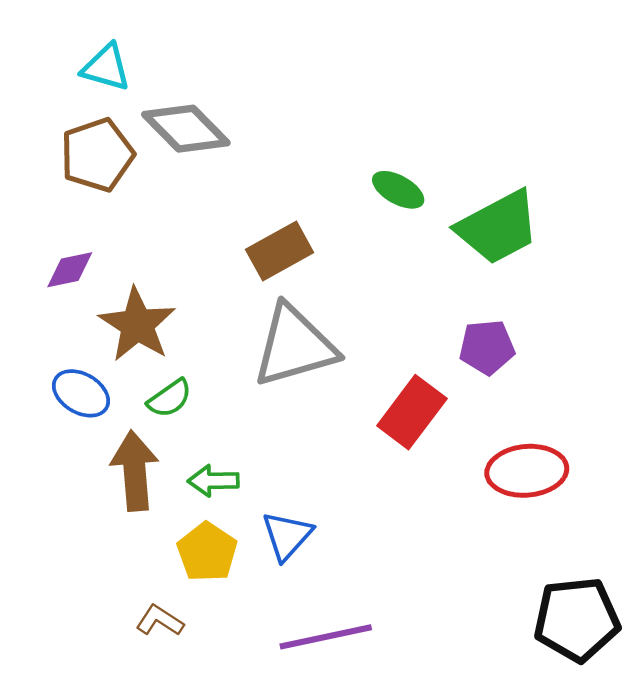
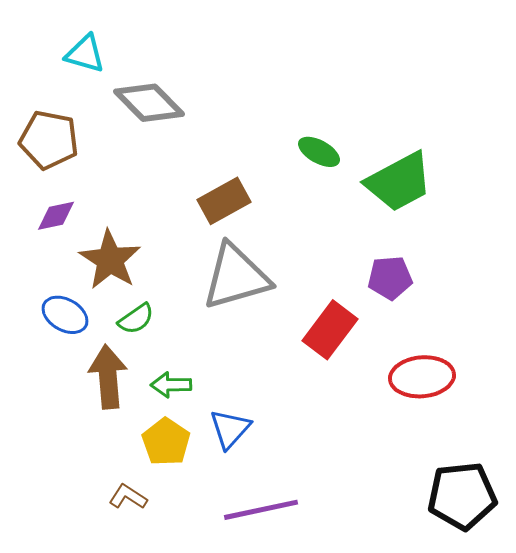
brown pentagon: (97, 155) -> (49, 140), moved, turned 30

